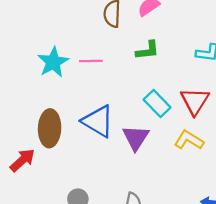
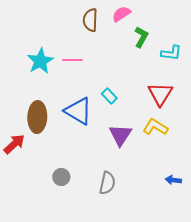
green L-shape: (148, 50) -> (141, 37), moved, turned -55
cyan rectangle: (157, 103) -> (109, 96), moved, size x0.7
purple triangle: (136, 138) -> (120, 135), moved

